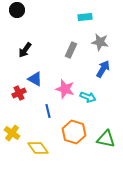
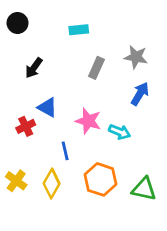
black circle: (17, 10) -> (18, 23), moved
cyan rectangle: (85, 17) -> (79, 30), moved
yellow diamond: (38, 148) -> (52, 184), moved, turned 65

